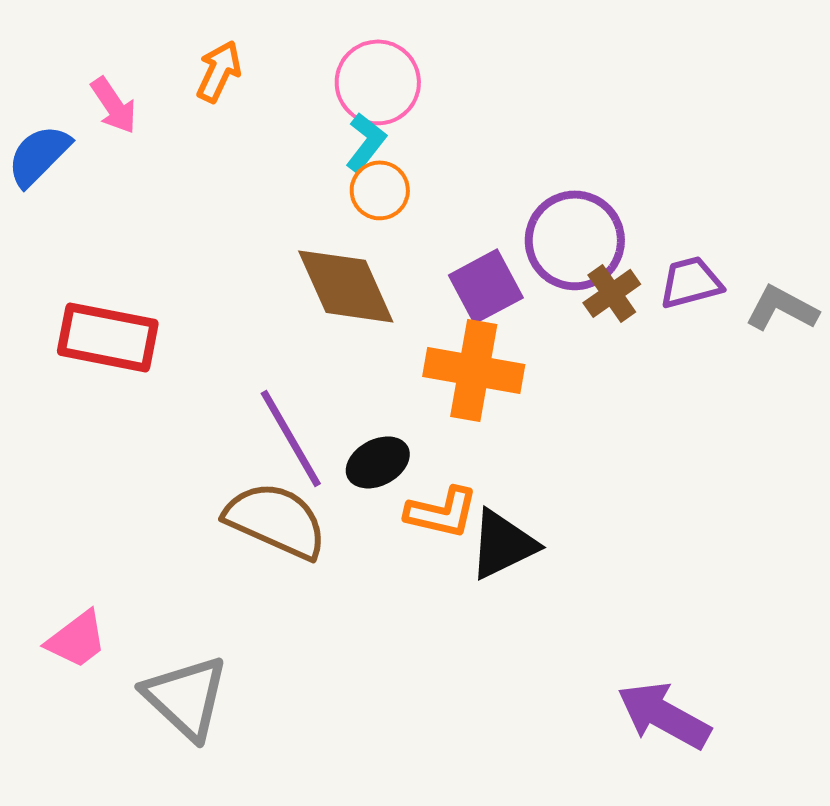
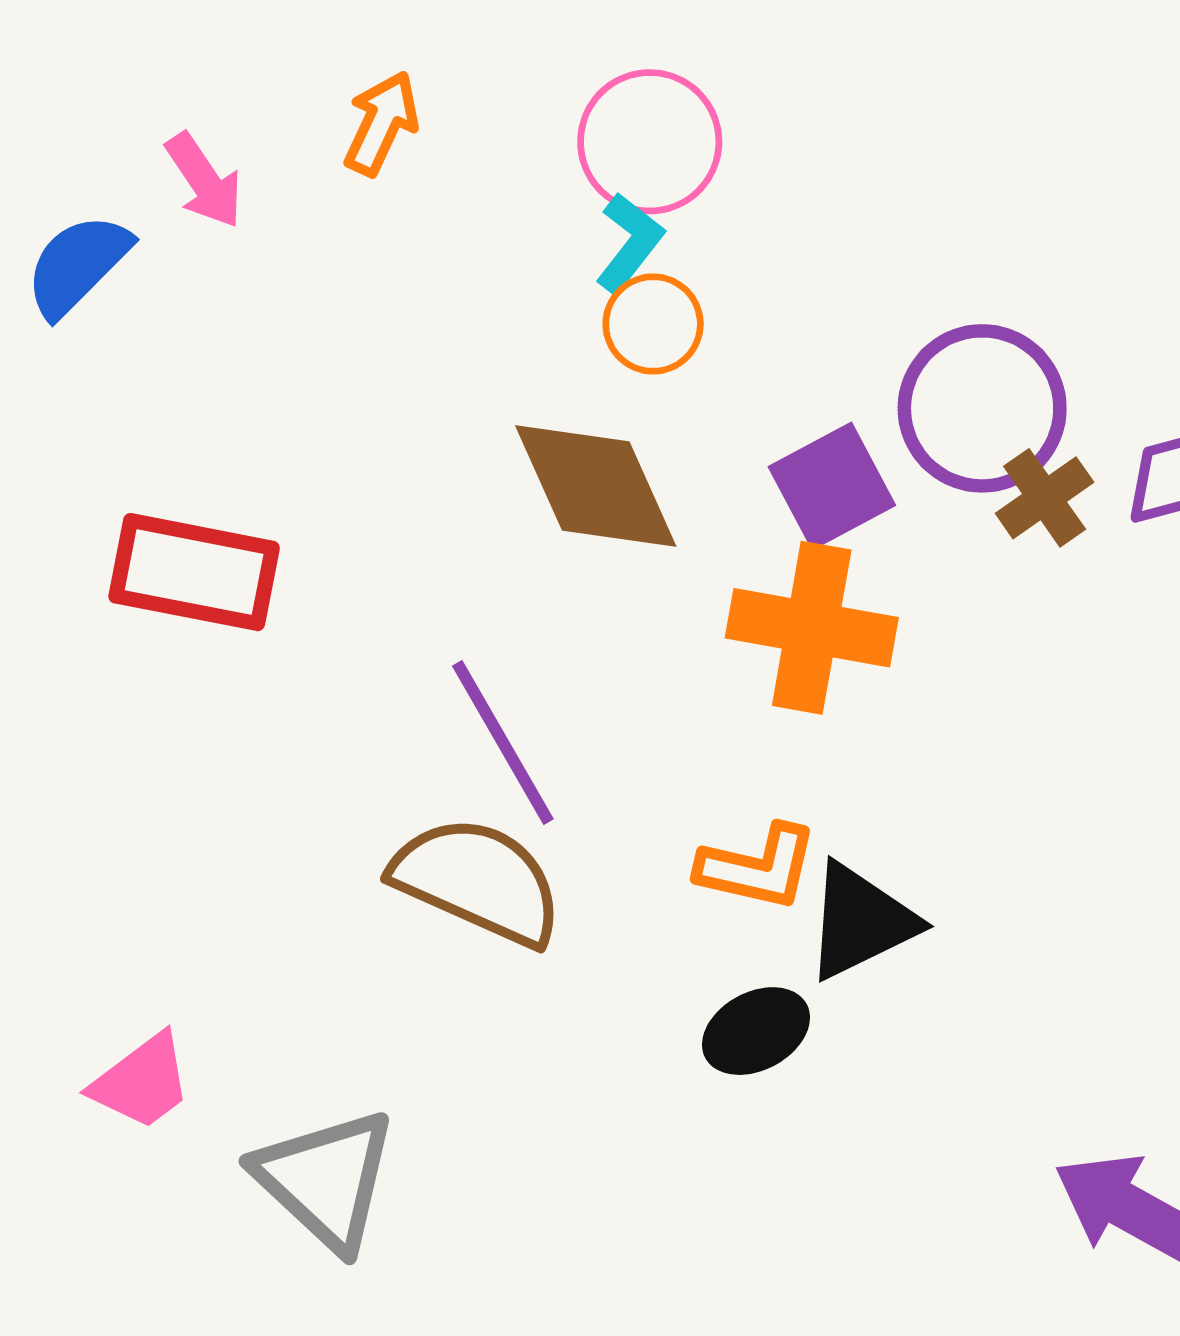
black ellipse: (378, 462) -> (756, 1031), moved

